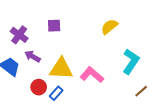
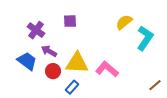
cyan L-shape: (131, 61) -> (145, 38), moved
red circle: (39, 87) -> (53, 71), moved

